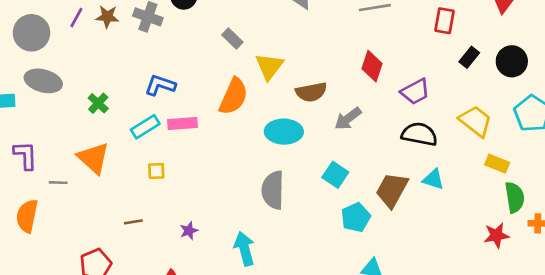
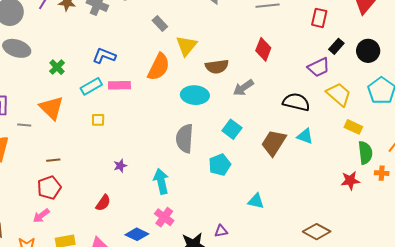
purple trapezoid: (415, 92) -> (319, 67), moved
cyan pentagon: (356, 217) -> (220, 165), moved
brown line: (133, 222) -> (53, 160), moved

